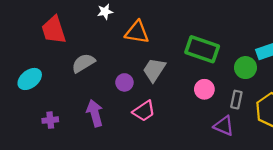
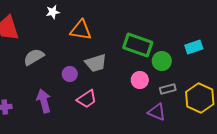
green circle: (245, 68) -> (162, 61), moved
gray trapezoid: (154, 70) -> (96, 63), turned -140
gray rectangle: (236, 100) -> (168, 89), turned 63

